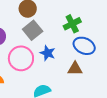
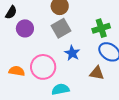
pink circle: (21, 58) -> (43, 67), moved

